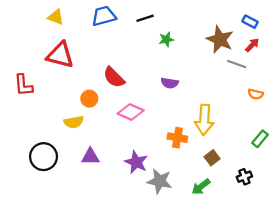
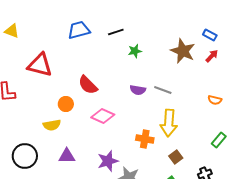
yellow triangle: (56, 17) -> (12, 31), moved
gray line: (237, 64) -> (163, 90), moved
purple star: (136, 162) -> (108, 161), turned 30

